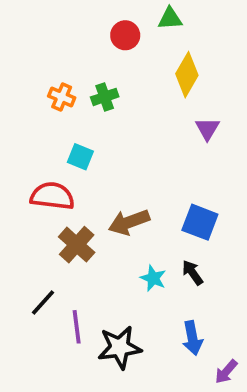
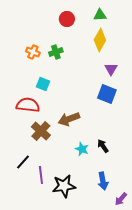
green triangle: (170, 18) -> (100, 15), moved
blue square: (200, 222) -> (107, 94), moved

